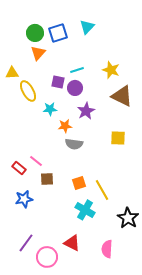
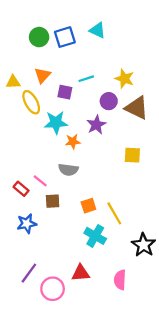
cyan triangle: (87, 27) -> (97, 30), turned -49
orange triangle: (38, 53) -> (42, 75), moved
purple circle: (75, 88) -> (109, 101), moved
cyan star: (50, 109) -> (56, 122), size x1.5
gray semicircle: (74, 144) -> (68, 170), moved
red triangle: (72, 243) -> (81, 273), turned -30

